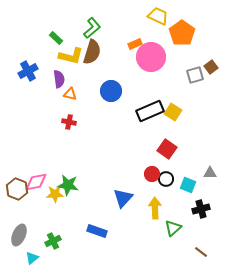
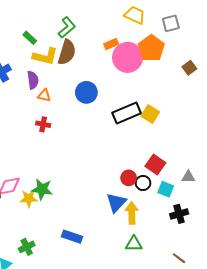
orange pentagon: (182, 33) -> (151, 48), moved
gray square: (195, 75) -> (171, 23), moved
red square: (167, 149) -> (155, 164), moved
blue triangle: (123, 198) -> (116, 203), moved
green triangle: (173, 228) -> (134, 244), moved, turned 42

